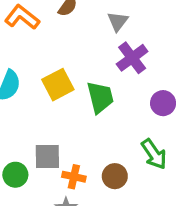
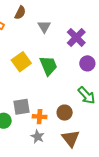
gray triangle: (118, 21) -> (44, 27), moved
purple cross: (132, 58) -> (76, 37), moved

